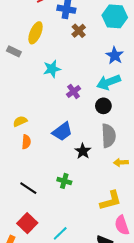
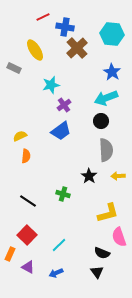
brown cross: (79, 31) -> (77, 48), size x1.5
yellow ellipse: (35, 33) -> (35, 50), turned -55
purple cross: (74, 91) -> (64, 105), moved
blue trapezoid: (62, 132) -> (61, 131), moved
black star: (83, 151) -> (89, 176), moved

